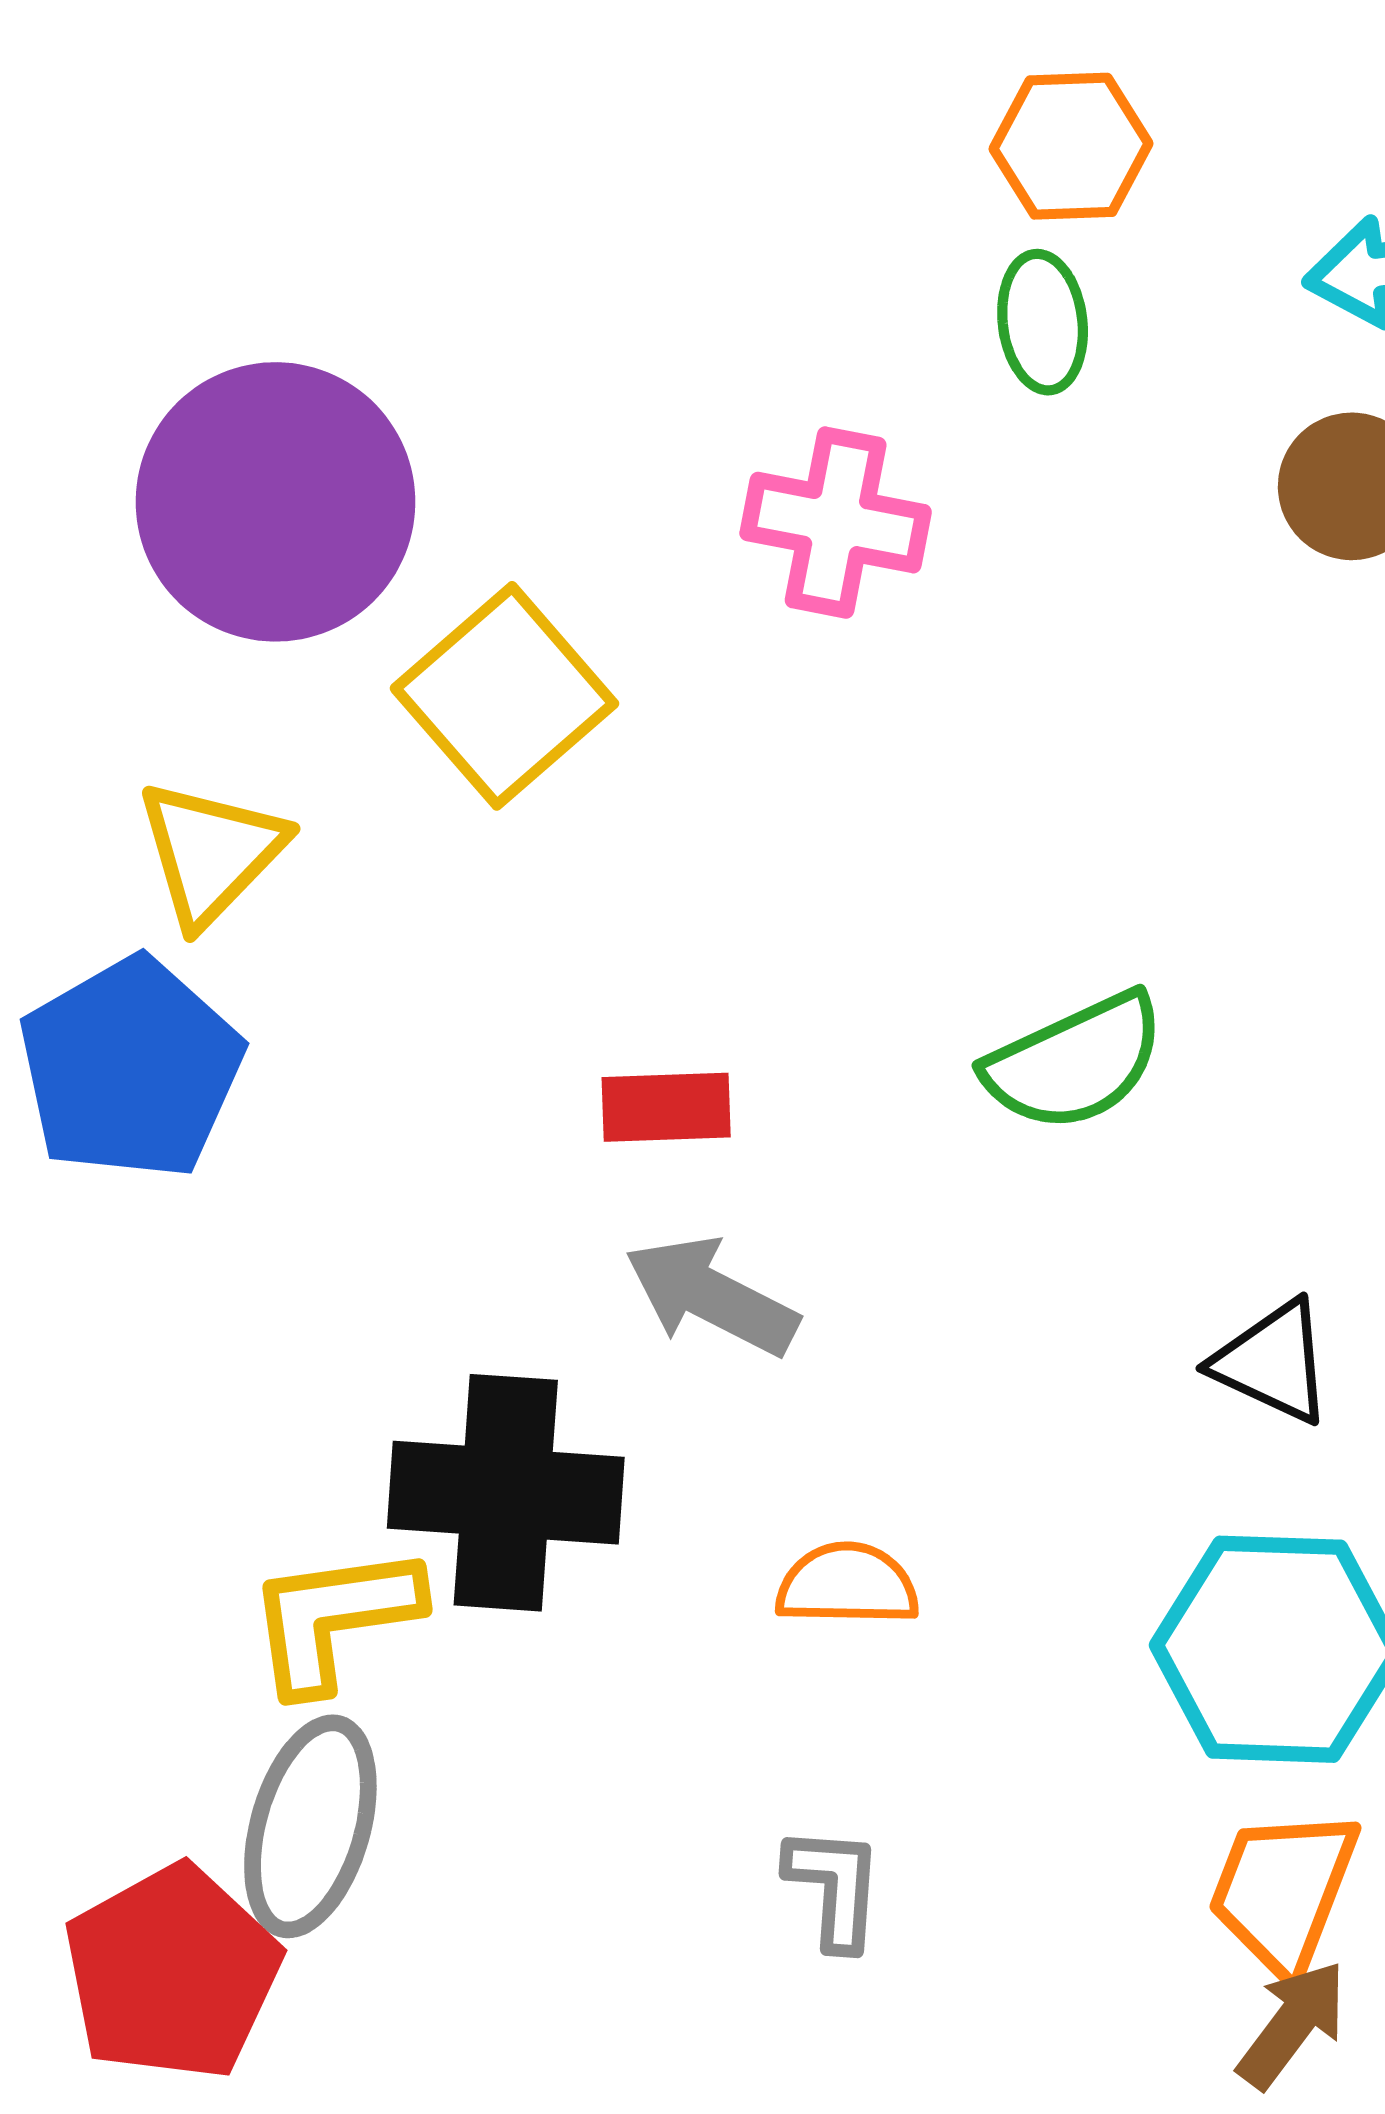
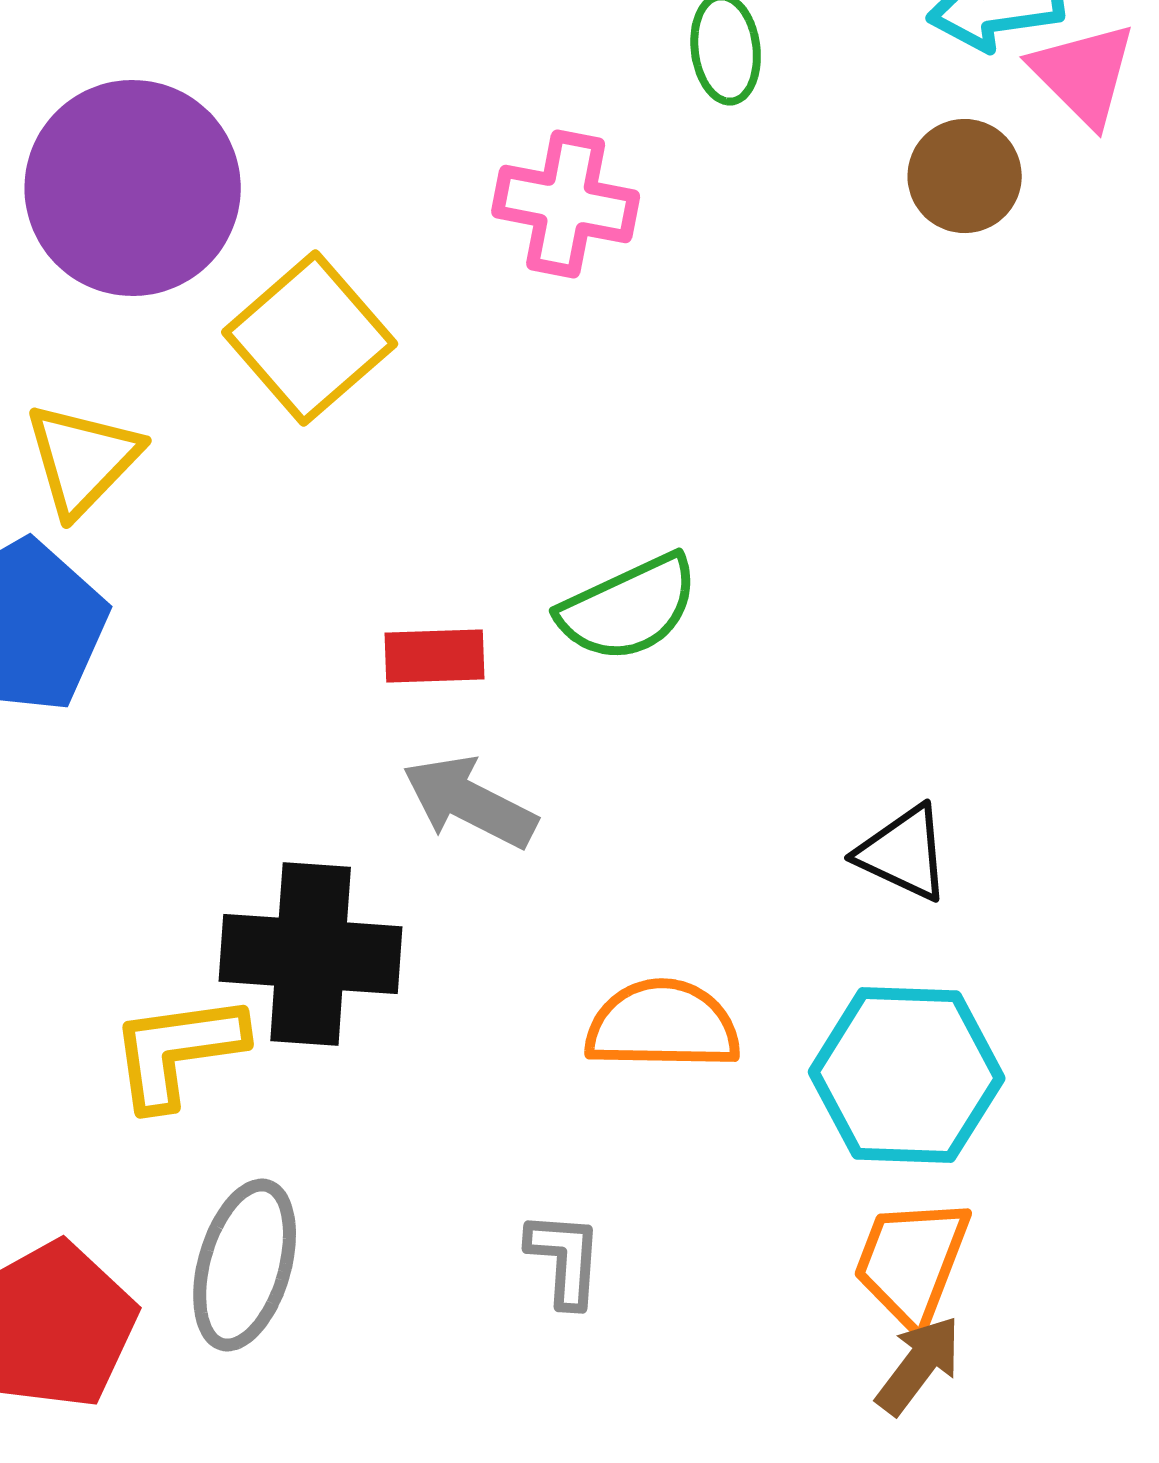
green semicircle: (1075, 1062) -> (629, 608), moved
orange semicircle: (847, 1585) -> (663, 1025), moved, size x1.4
gray ellipse: (310, 1826) -> (245, 1265), moved

